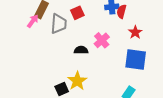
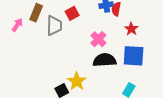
pink arrow: (33, 21) -> (17, 25), moved
black semicircle: (81, 50) -> (105, 60), moved, size x1.6

